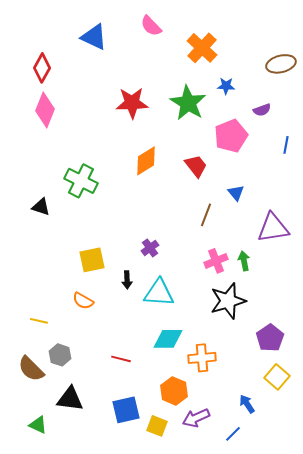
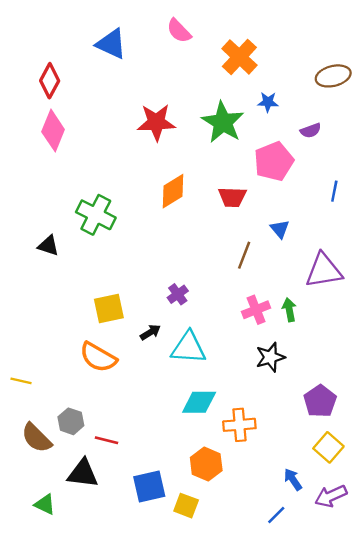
blue line: (286, 145) -> (334, 191), moved
red trapezoid: (196, 166) -> (232, 197), turned 130
black arrow: (127, 280) -> (150, 332), turned -120
orange semicircle: (83, 301) -> (98, 357), size x1.5
black star: (228, 301) -> (270, 357), size x0.7
yellow line: (39, 321) -> (21, 381), moved
red line: (121, 359) -> (107, 440), moved
purple arrow: (196, 418) -> (331, 496), moved

